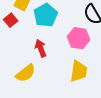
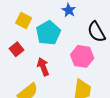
red square: (11, 20) -> (16, 49), moved

